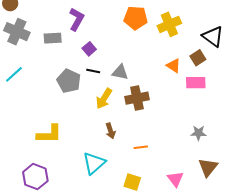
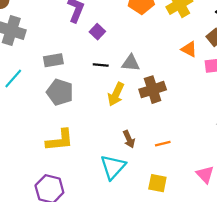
gray rectangle: (53, 38) -> (53, 60), moved
purple square: (89, 49) -> (97, 32), moved
gray pentagon: (69, 81) -> (60, 92), moved
brown arrow: (110, 131) -> (129, 139), moved

